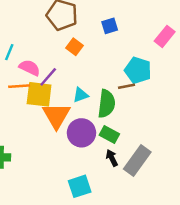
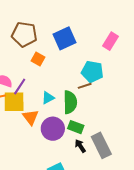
blue square: (110, 26) -> (64, 38), size x1.6
orange triangle: (56, 116) -> (31, 117), size x0.7
gray rectangle: (137, 161) -> (101, 145), turned -55

